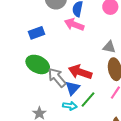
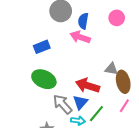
gray triangle: (109, 47) -> (111, 69), moved
gray arrow: (57, 78) -> (62, 104), moved

